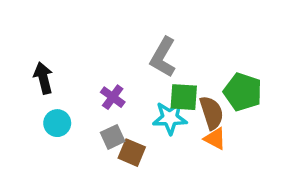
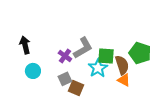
gray L-shape: (163, 57) -> (83, 48), moved, turned -150
cyan star: (170, 118) -> (98, 68), turned -30

